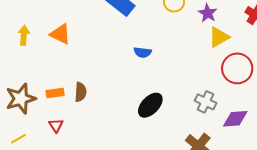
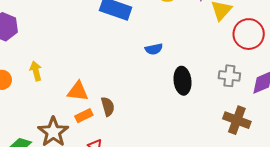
orange triangle: (60, 34) -> (78, 91), moved
black ellipse: (150, 105) -> (182, 81), moved, turned -32

